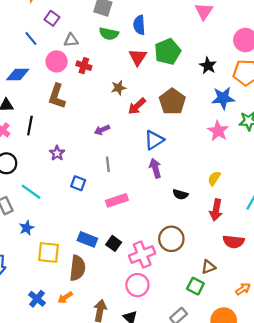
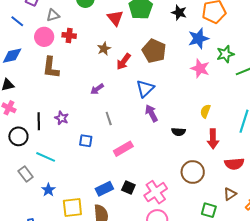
black line: (30, 126) -> (39, 121), moved
blue rectangle: (87, 239) -> (104, 189), turned -36
brown circle: (171, 239) -> (193, 172), moved
brown triangle: (208, 267) -> (230, 194), moved

